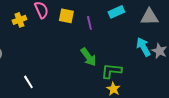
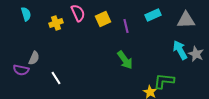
yellow square: (66, 16) -> (103, 19), turned -35
green L-shape: (111, 71) -> (164, 81), moved
white line: (28, 82) -> (56, 78), moved

